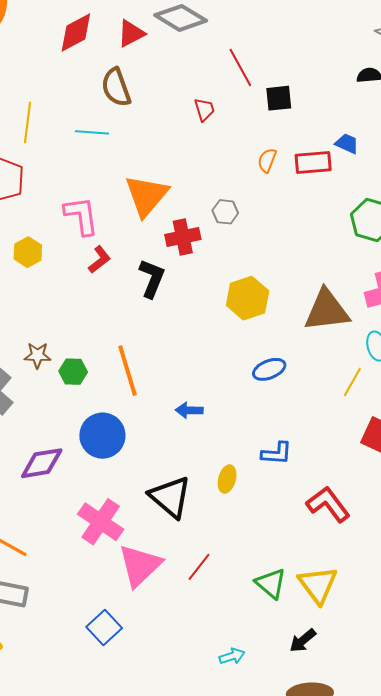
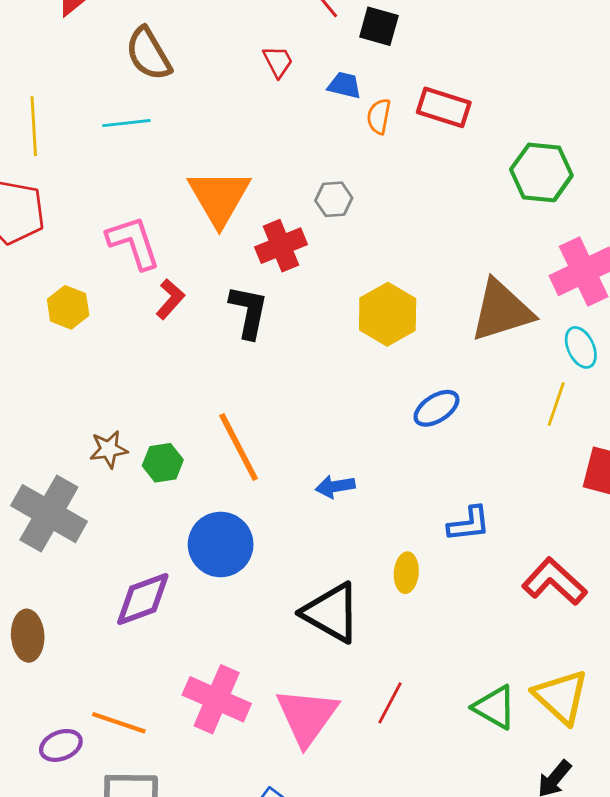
black square: (279, 98) -> (379, 26), turned 32
blue trapezoid: (347, 144) -> (344, 85), moved
red rectangle: (313, 163) -> (444, 107), turned 33
pink cross: (101, 522) -> (217, 699), moved

